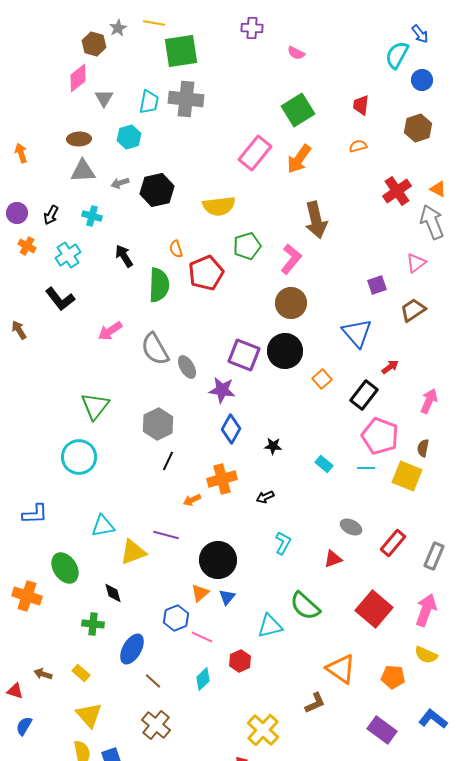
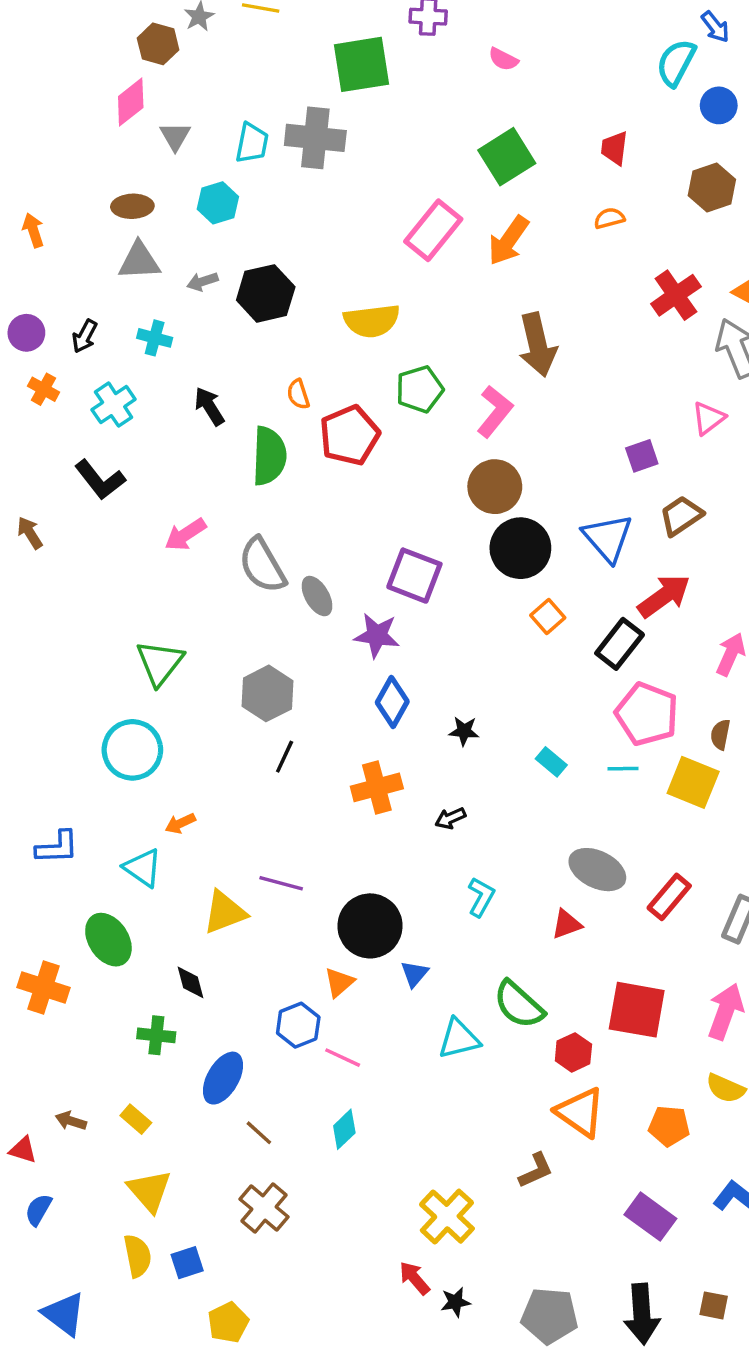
green square: (181, 51) -> (361, 64), moved
brown trapezoid: (413, 310) -> (681, 516), moved
black circle: (285, 351) -> (520, 548), moved
red arrow: (390, 367) -> (664, 596), size x1.8
orange arrow: (192, 500) -> (180, 823), moved
cyan triangle: (103, 526) -> (143, 868), moved, turned 45
gray ellipse: (351, 527) -> (597, 870), size x1.5
blue triangle: (227, 597) -> (414, 974), moved
red square: (374, 609) -> (637, 1010), turned -30
red hexagon: (240, 661) -> (573, 1052), moved

